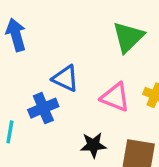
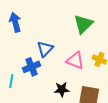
blue triangle: (65, 78) -> (45, 49), turned 48

